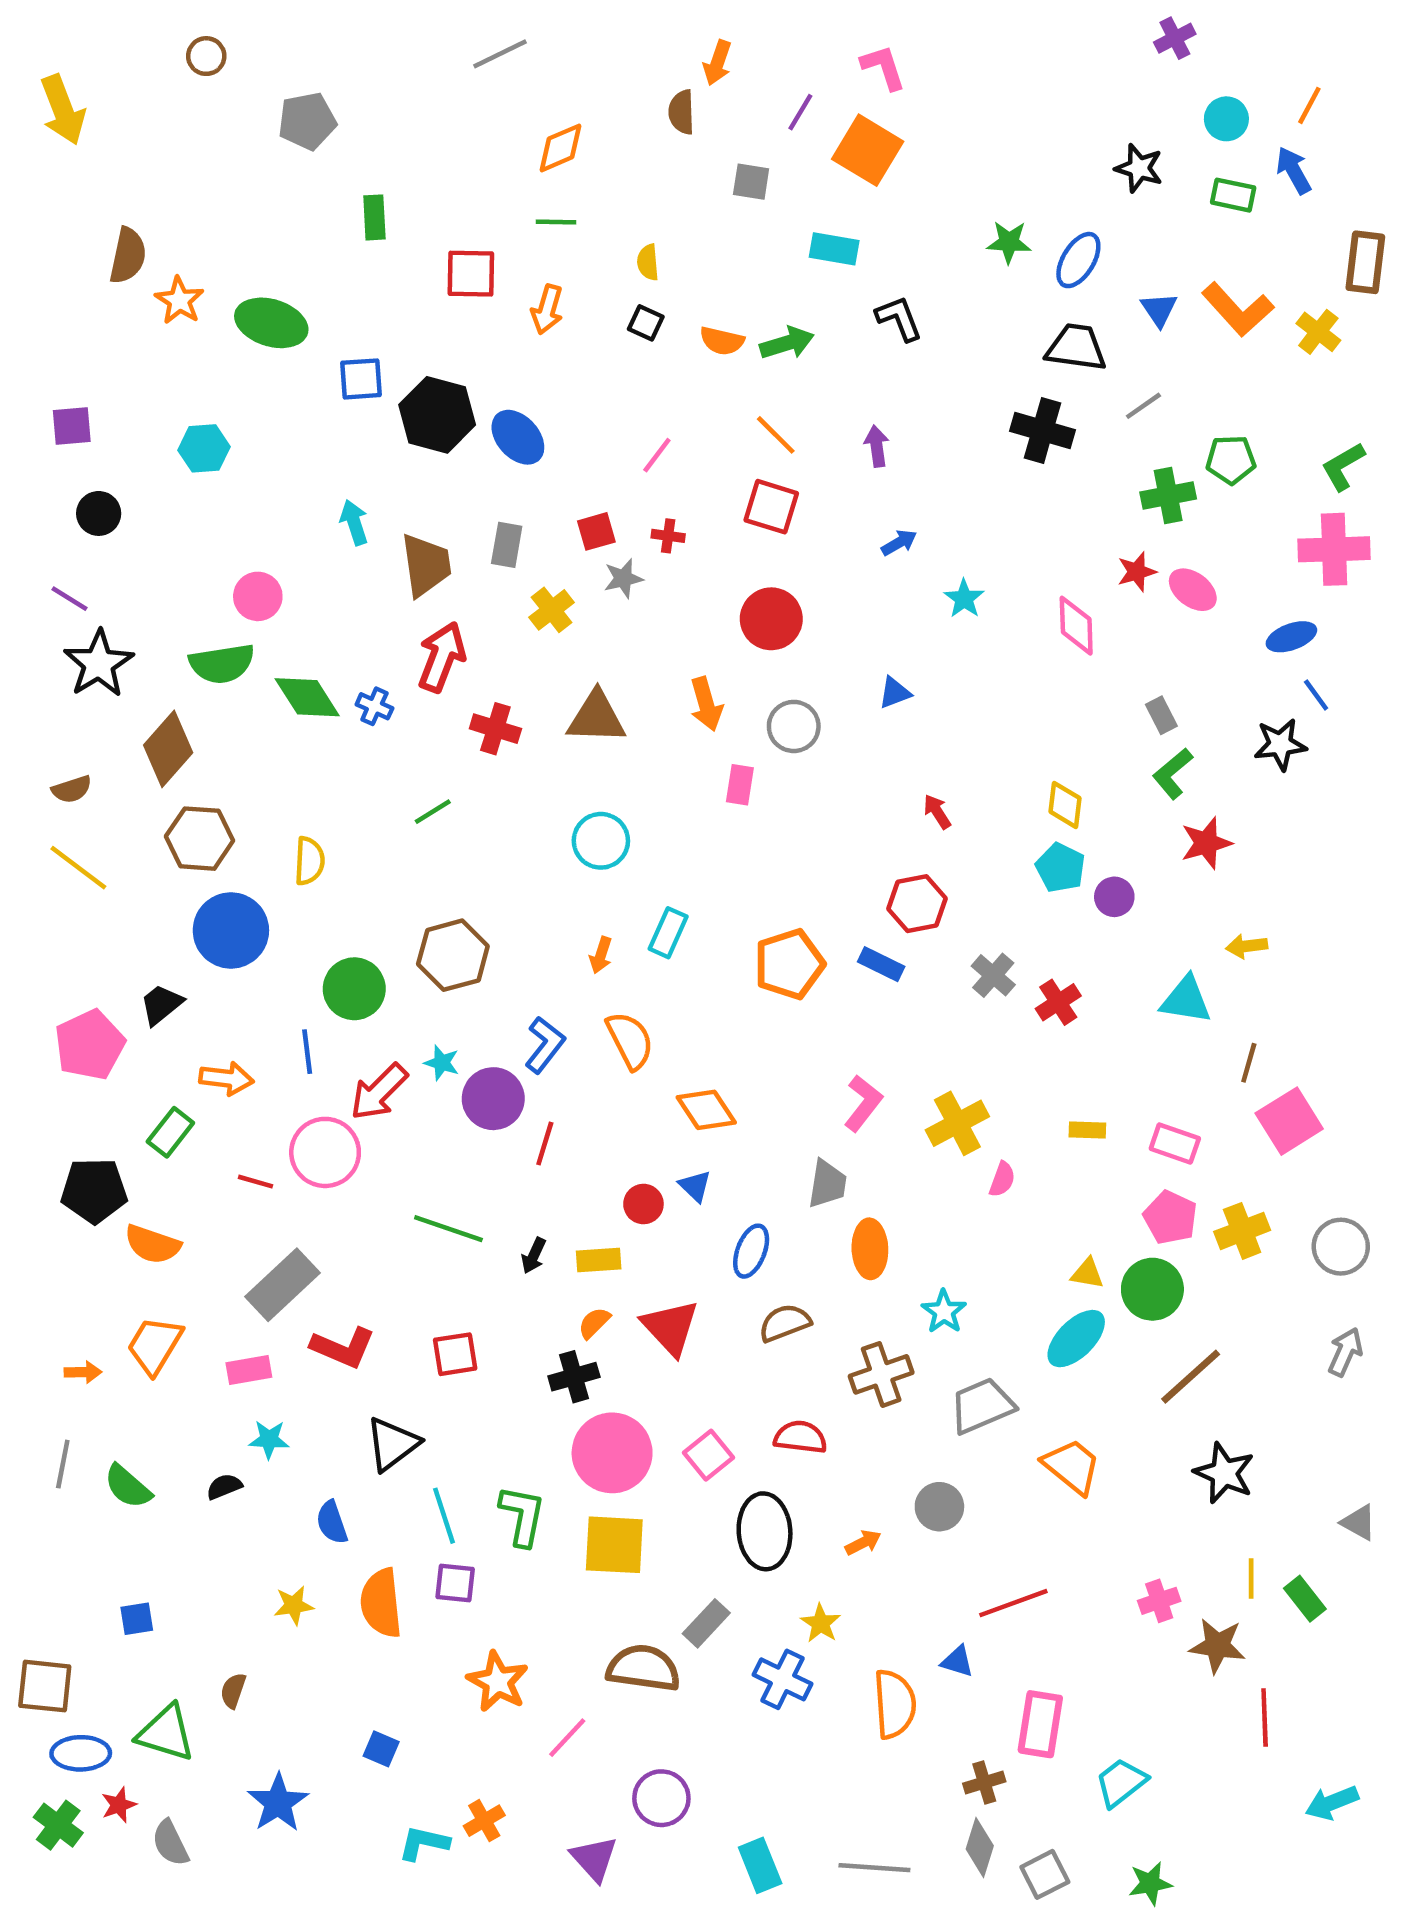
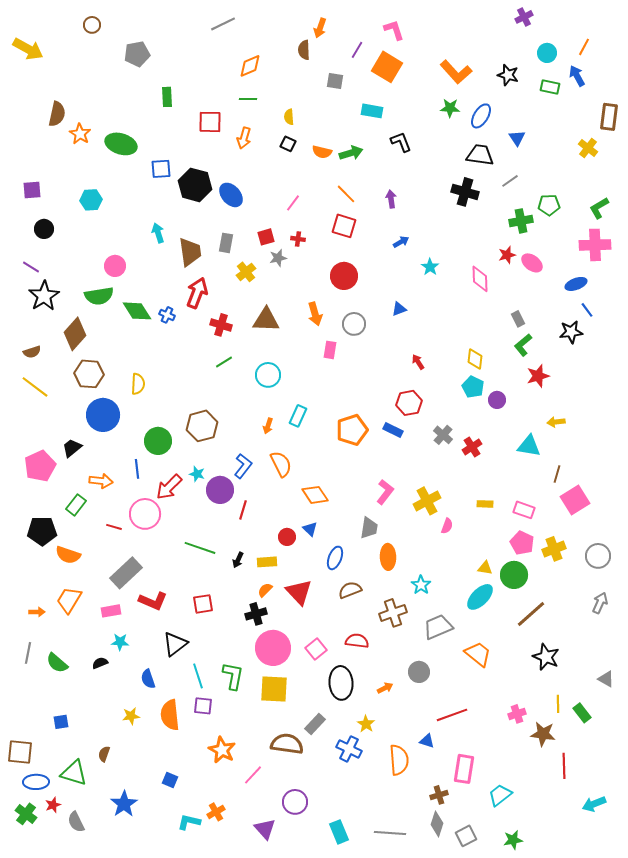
yellow arrow: (63, 110) -> (28, 49), turned -40
orange L-shape: (1238, 309) -> (456, 72), moved
green line: (433, 812) -> (224, 362), moved

